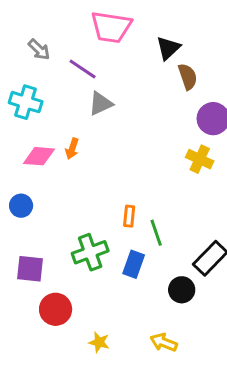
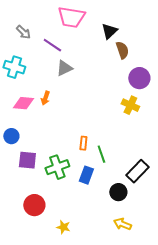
purple square: (30, 269) -> (27, 160), moved
yellow arrow: (164, 342) -> (122, 224), moved

